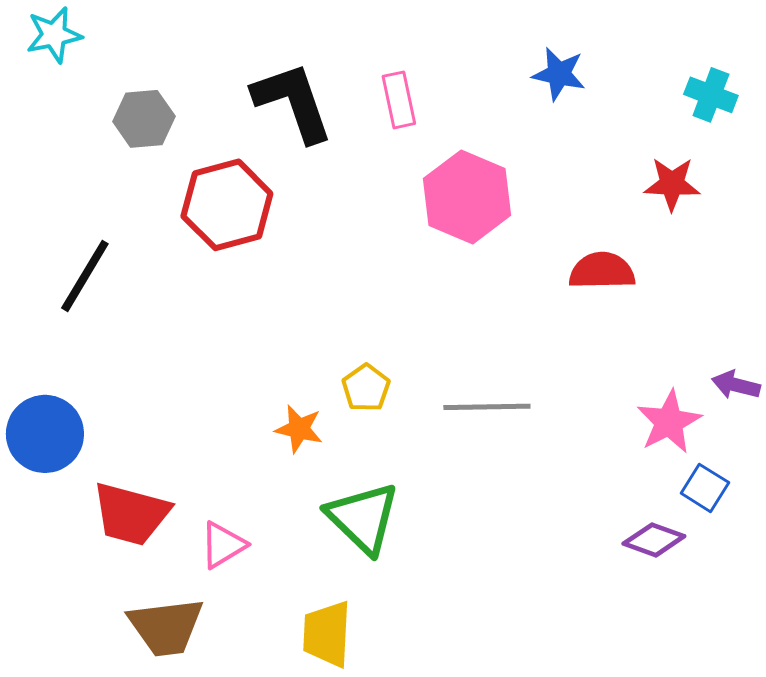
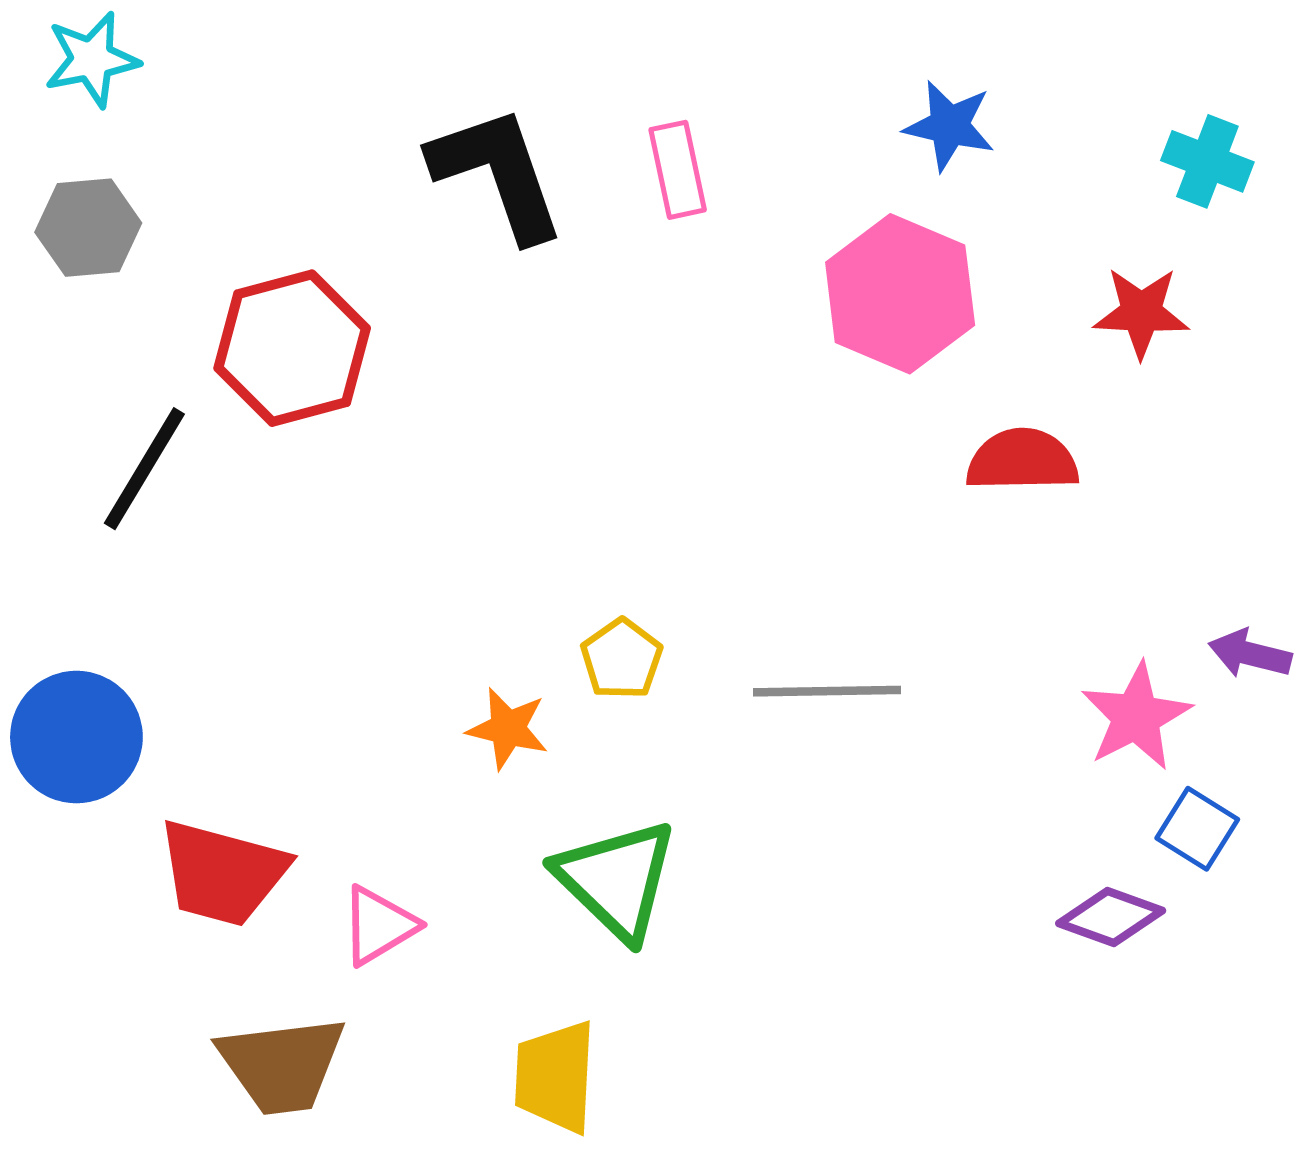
gray hexagon: (144, 119) -> (88, 228), moved
pink hexagon: (467, 197) -> (900, 294), moved
red hexagon: (227, 205) -> (292, 348), moved

